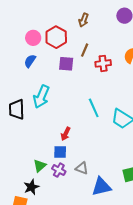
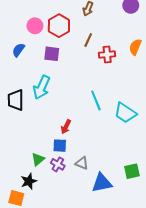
blue semicircle: (30, 61) -> (18, 50), moved
purple square: (66, 64) -> (52, 54), moved

